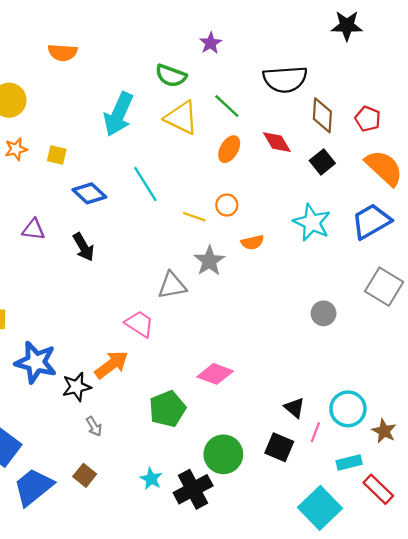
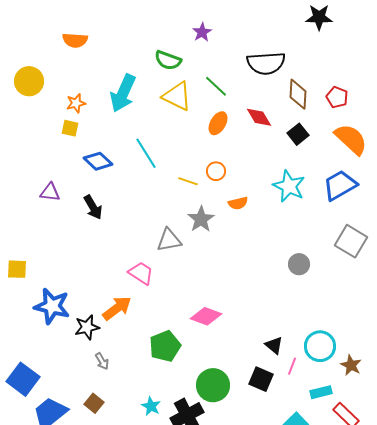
orange star: (16, 149) -> (76, 103), moved

